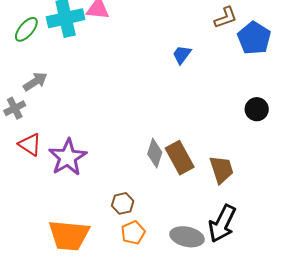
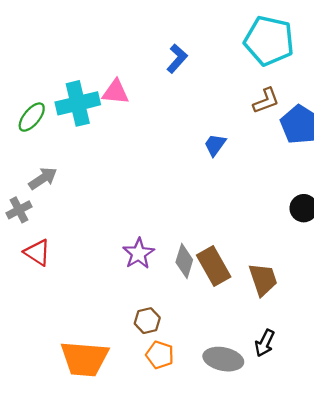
purple star: (68, 157) -> (139, 253), moved, size x0.7
black arrow: (222, 224) -> (265, 343), size x0.6
orange pentagon: (133, 233) -> (160, 355), turned -30

